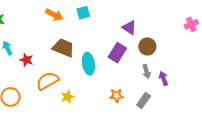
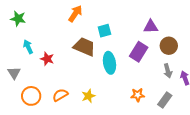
cyan square: (83, 13) -> (104, 31), moved
orange arrow: (54, 15) -> (75, 14), turned -84
purple triangle: (129, 28) -> (151, 27), turned -35
orange semicircle: (47, 81) -> (60, 95), moved, size x0.7

